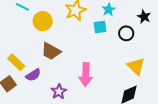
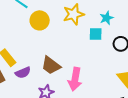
brown trapezoid: (51, 51) -> (51, 65), moved

